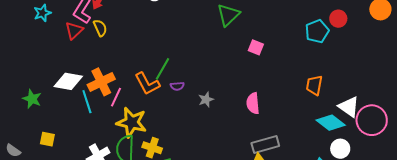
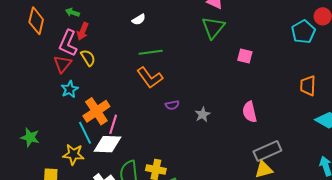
cyan star: (42, 13) -> (70, 89), moved
green line: (162, 69) -> (151, 52), moved, turned 60
white diamond: (68, 81) -> (107, 144), moved
orange L-shape: (147, 84) -> (150, 78), moved
yellow star: (132, 122) -> (73, 154), moved, size x0.7

